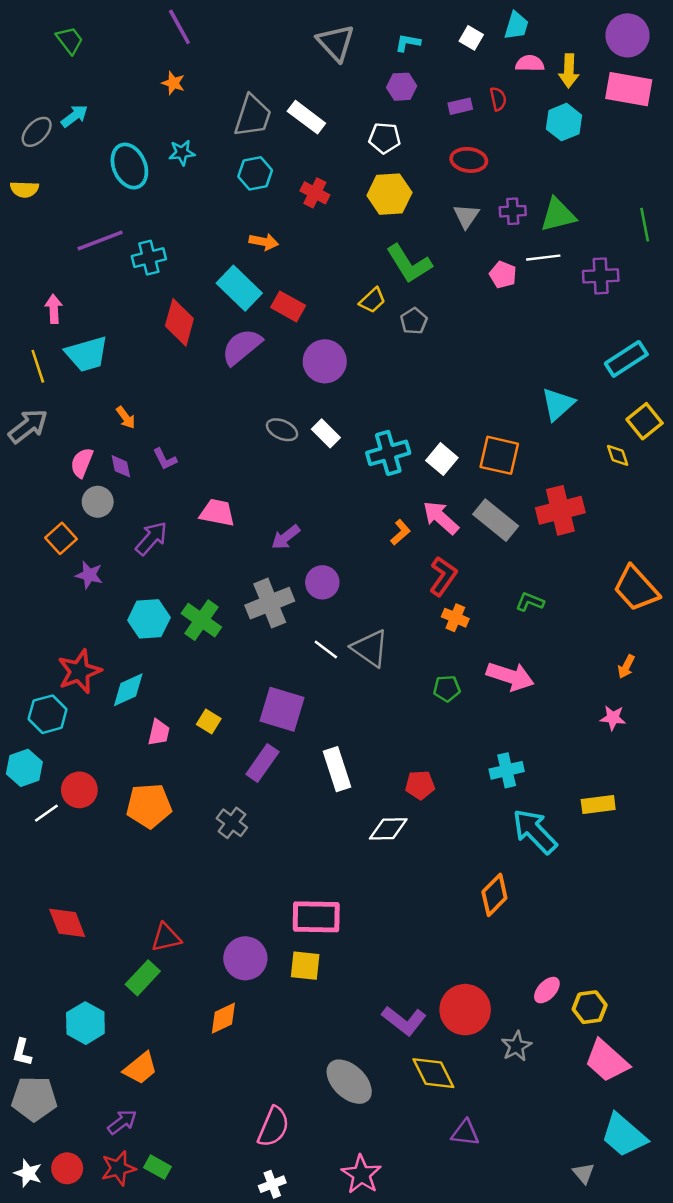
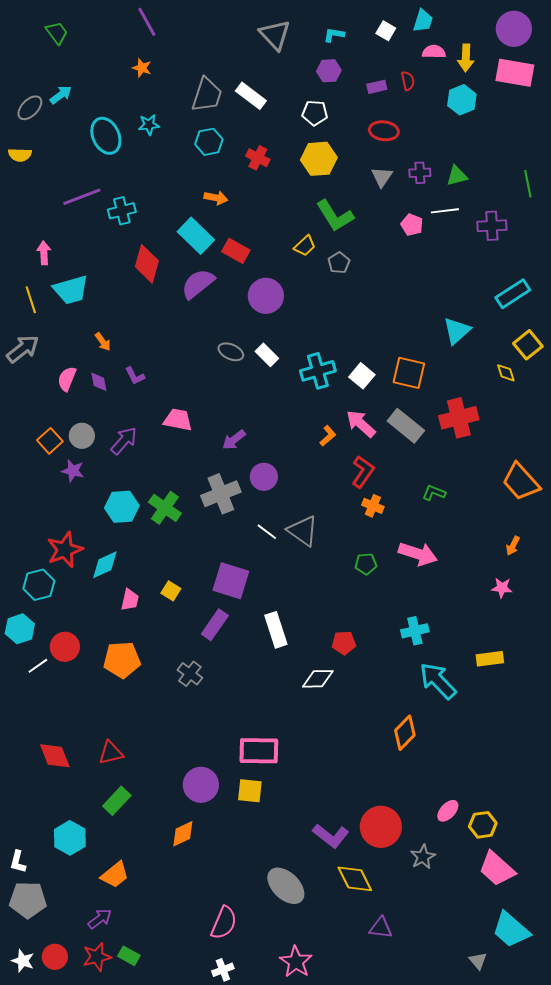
green triangle: (558, 215) -> (457, 176), size x0.7
gray circle: (98, 502) -> (82, 436), moved
red triangle: (166, 938) -> (111, 753), moved

